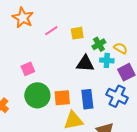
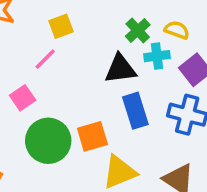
pink line: (51, 31) -> (45, 59), moved
yellow square: (77, 33) -> (61, 26), moved
blue rectangle: (87, 99) -> (135, 111), moved

